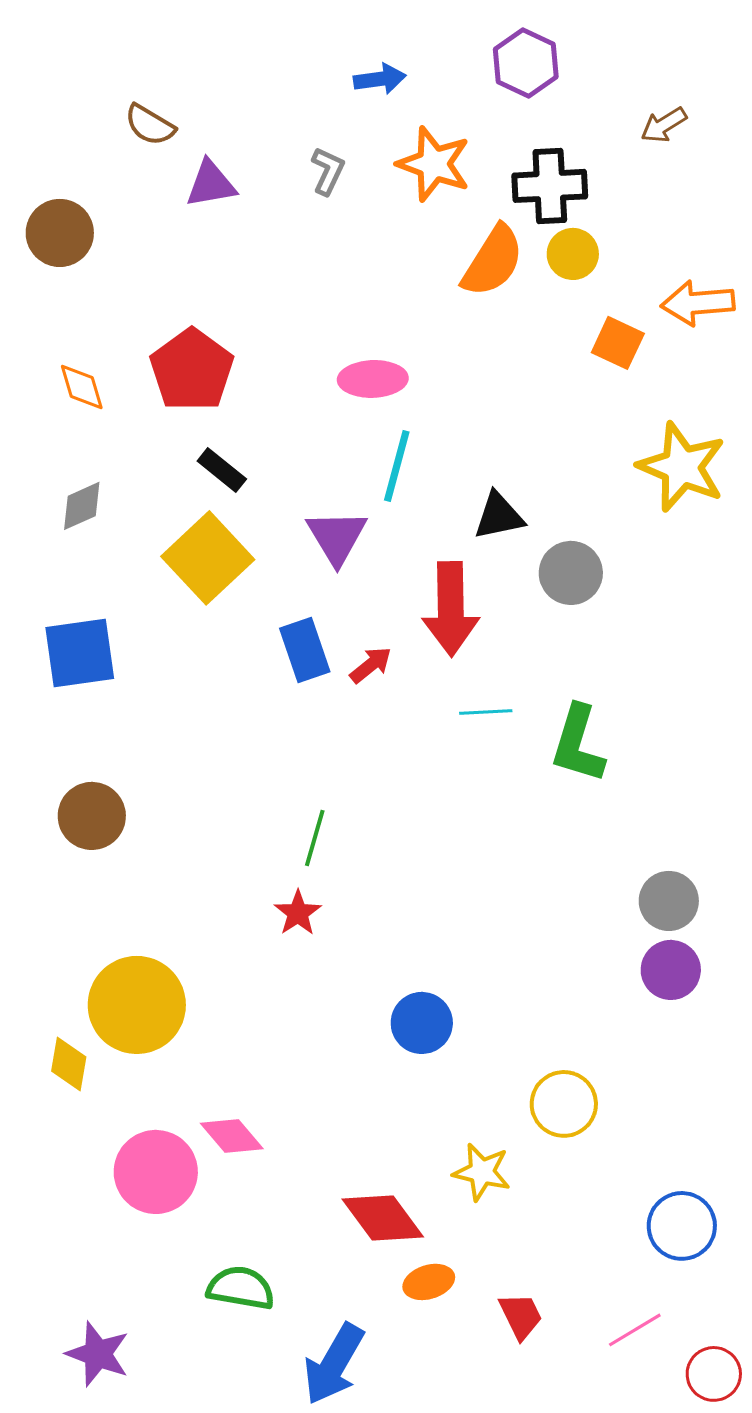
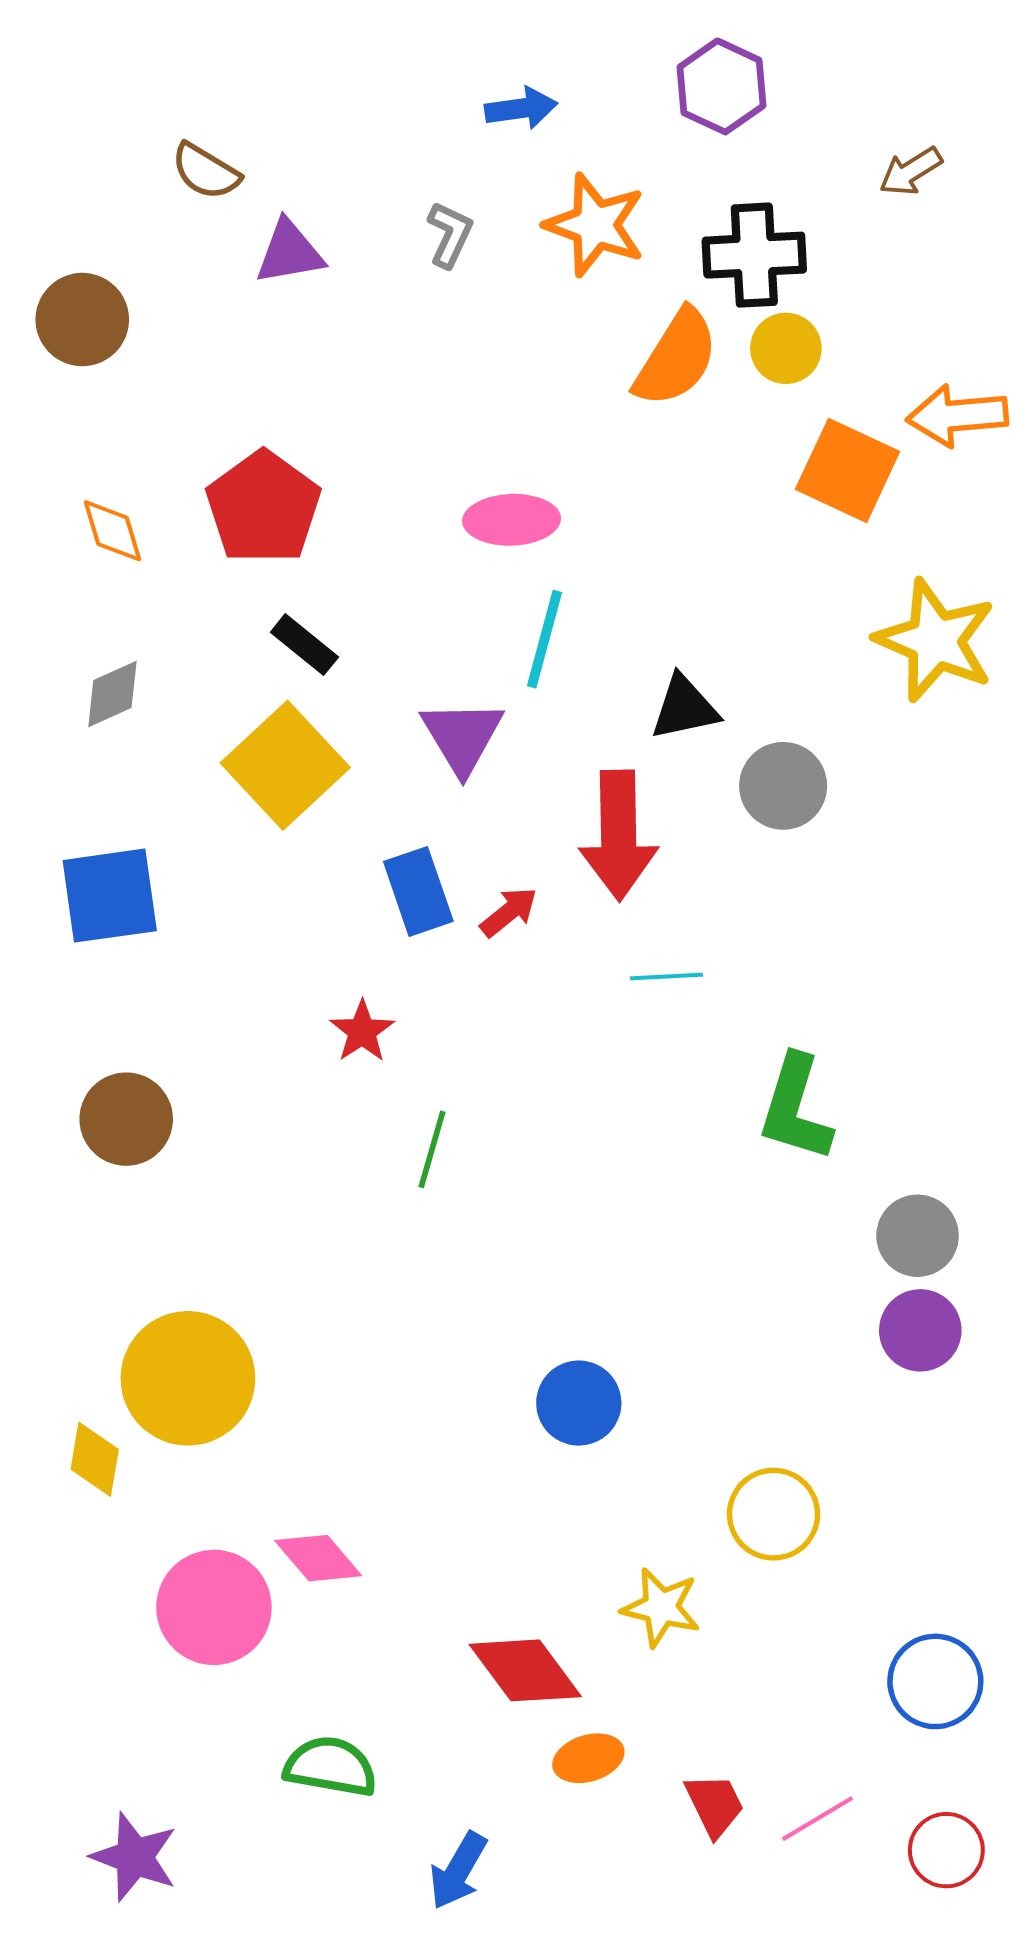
orange square: (618, 343) -> (848, 470), size x1.4
green L-shape: (578, 744) -> (795, 1108), moved
red star: (298, 913) -> (362, 1031), moved
pink line: (635, 1330) -> (817, 1819), moved
blue arrow: (334, 1364) -> (458, 1871), size x0.7
red circle: (714, 1374) -> (946, 1850), moved

